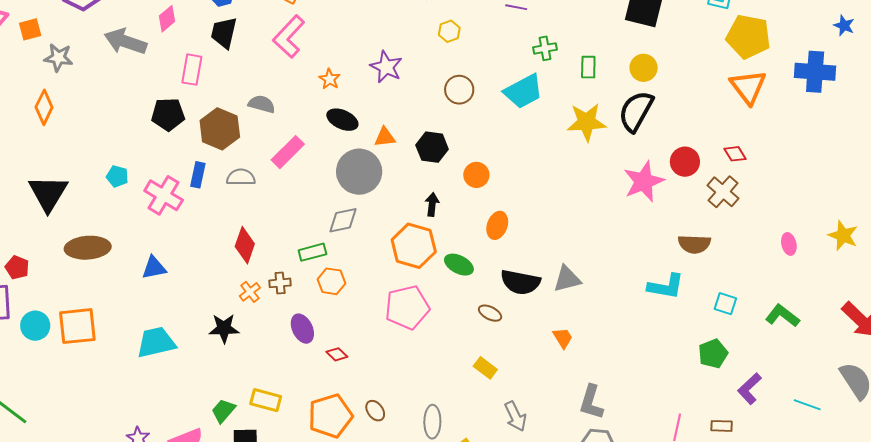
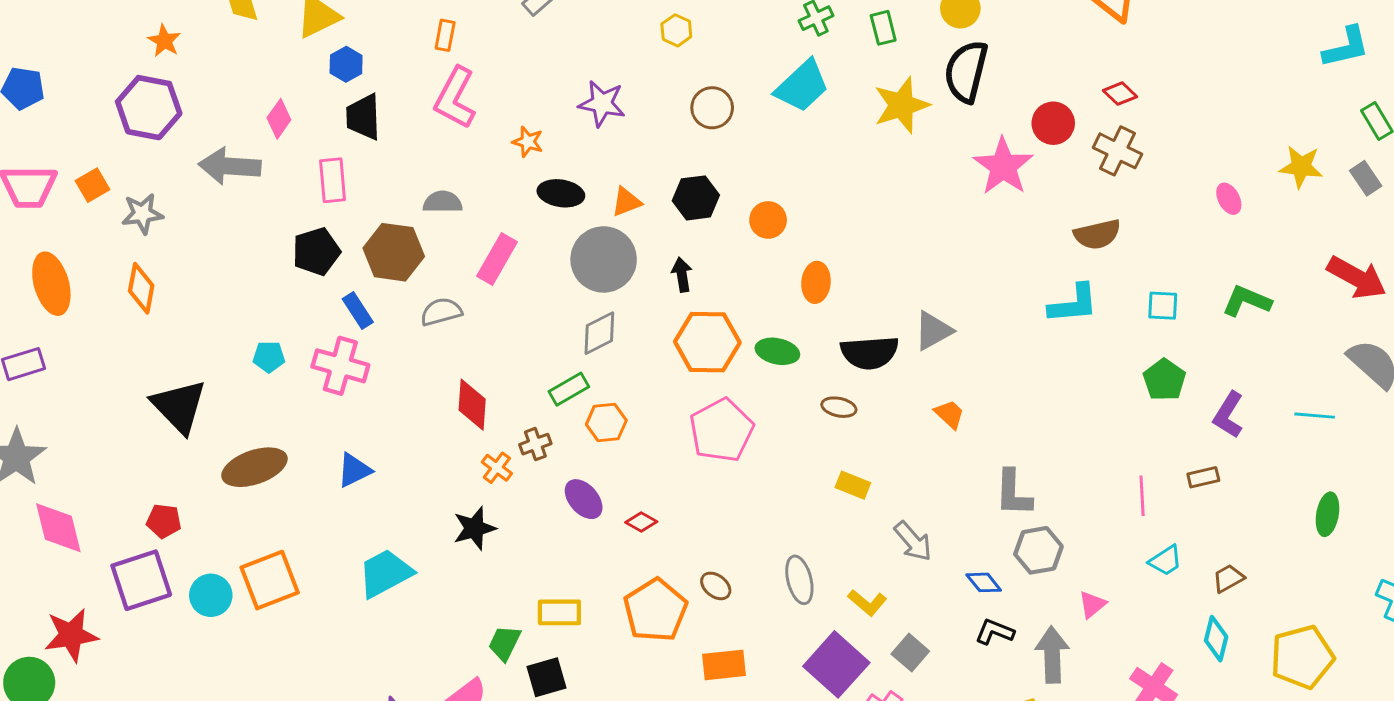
blue rectangle: (198, 175) -> (358, 310), moved, turned -30
black arrow: (432, 204) -> (682, 275), moved

